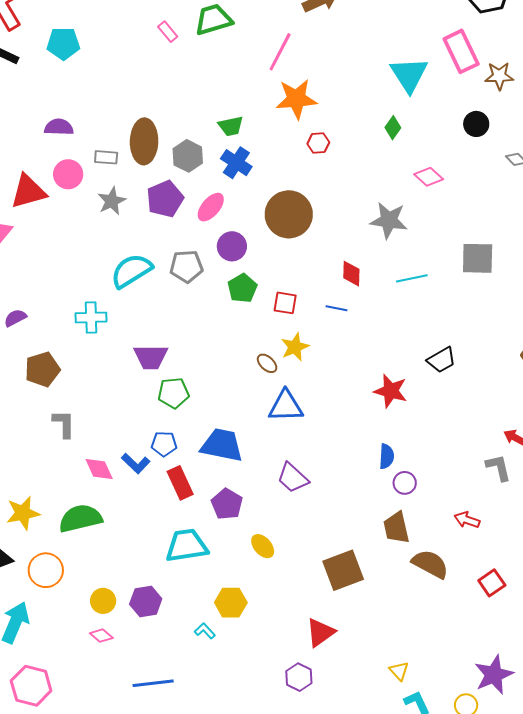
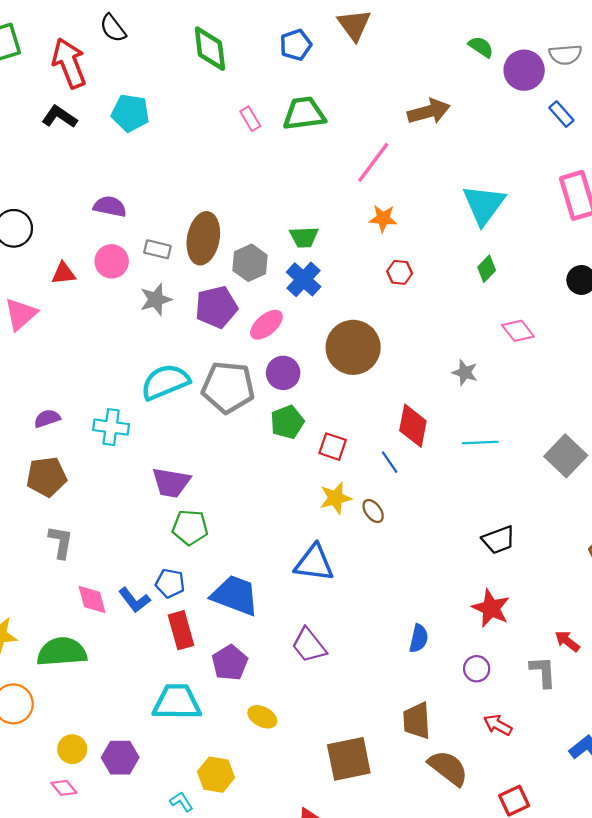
cyan triangle: (409, 75) -> (484, 205), moved
orange star: (296, 99) -> (383, 218), size x0.6
red triangle: (28, 191) -> (63, 273), size x0.6
gray star: (389, 220) -> (465, 373), size x0.6
gray square: (478, 258) -> (566, 456), moved, turned 33
gray pentagon: (186, 266) -> (228, 387), size x1.4
red diamond: (351, 274) -> (413, 426), size x1.4
blue line: (336, 308) -> (390, 462), turned 35
purple semicircle: (15, 318) -> (47, 418), moved
brown ellipse: (267, 363) -> (373, 511), moved
red star: (391, 391) -> (491, 608), moved
purple circle: (405, 483) -> (477, 669), moved
yellow ellipse: (263, 546) -> (262, 717), turned -30

